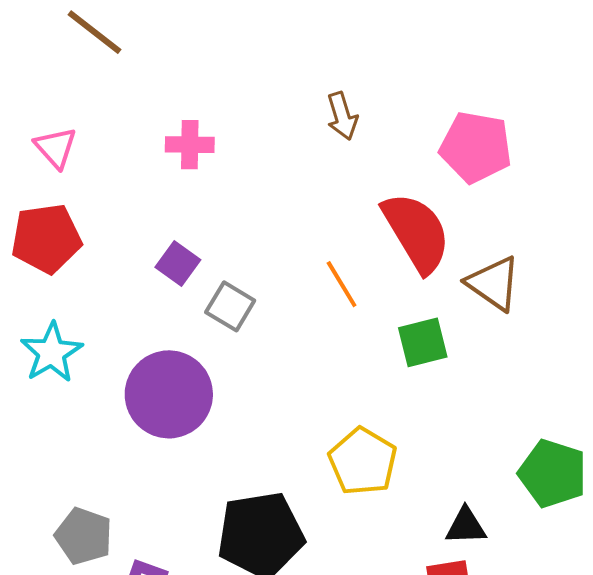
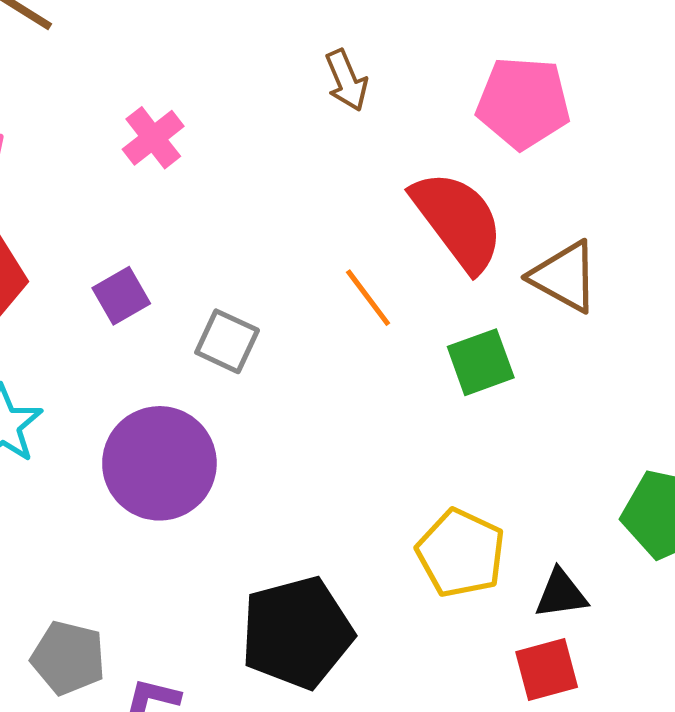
pink cross: (190, 145) -> (153, 138), turned -33
purple square: (178, 264) -> (121, 296), moved, turned 30
yellow pentagon: (363, 461) -> (461, 553), moved

